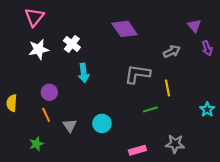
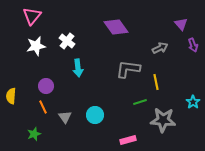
gray star: (175, 144) -> (163, 120), moved, size x1.4

